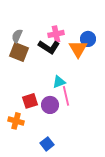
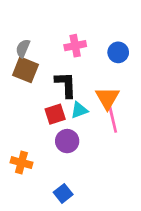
black L-shape: (49, 47) -> (66, 85), moved, turned -125
orange triangle: (78, 49) -> (107, 98), moved
pink line: (66, 96) -> (113, 120), moved
red square: (30, 101) -> (55, 114), moved

